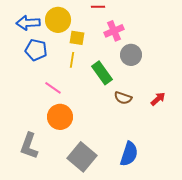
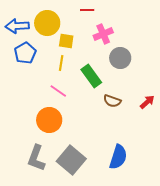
blue pentagon: (36, 50) -> (25, 53), turned 30
pink line: (53, 88) -> (58, 91), moved
gray L-shape: (29, 146) -> (36, 158), moved

